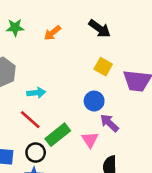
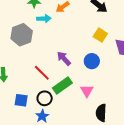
cyan arrow: (36, 93) -> (44, 19), moved
purple arrow: (109, 123) -> (64, 58), moved

